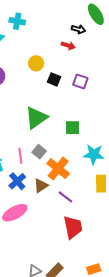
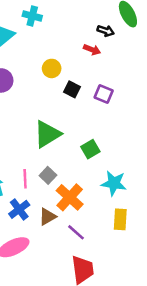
green square: (73, 128) -> (90, 149), turned -35

